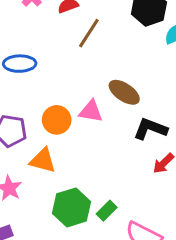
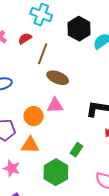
brown ellipse: (124, 92) -> (58, 78), moved
green rectangle: (107, 211) -> (77, 150), moved

